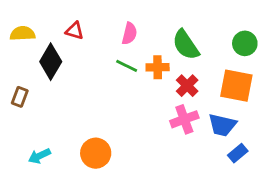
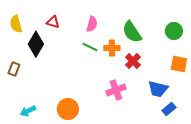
yellow semicircle: (23, 34) -> (16, 24), turned -102
orange square: (236, 86) -> (179, 64), moved, size x0.7
pink cross: (184, 119) -> (116, 90), moved

